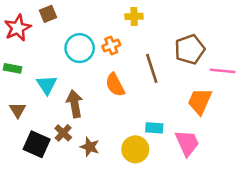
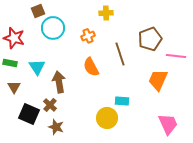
red star: (18, 28) -> (14, 38), moved, turned -30
cyan circle: (80, 48) -> (53, 28), moved
green rectangle: (13, 68) -> (10, 63), moved
pink trapezoid: (187, 143) -> (168, 124), moved
brown star: (90, 147) -> (56, 127), moved

